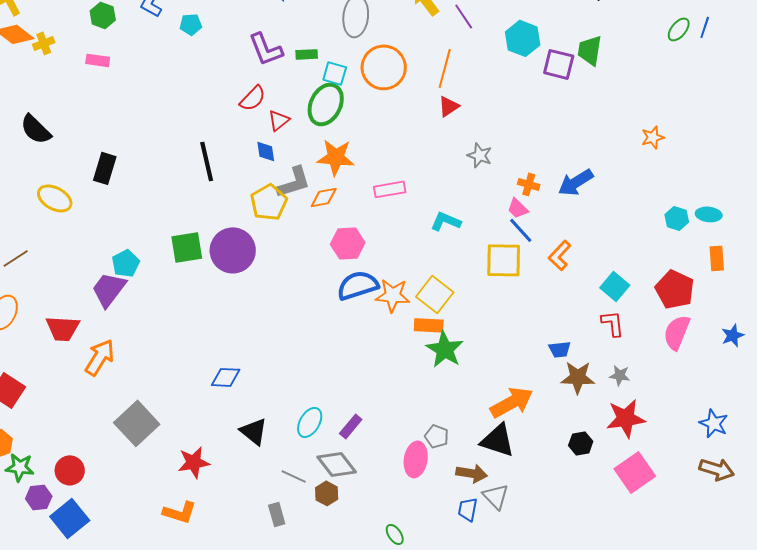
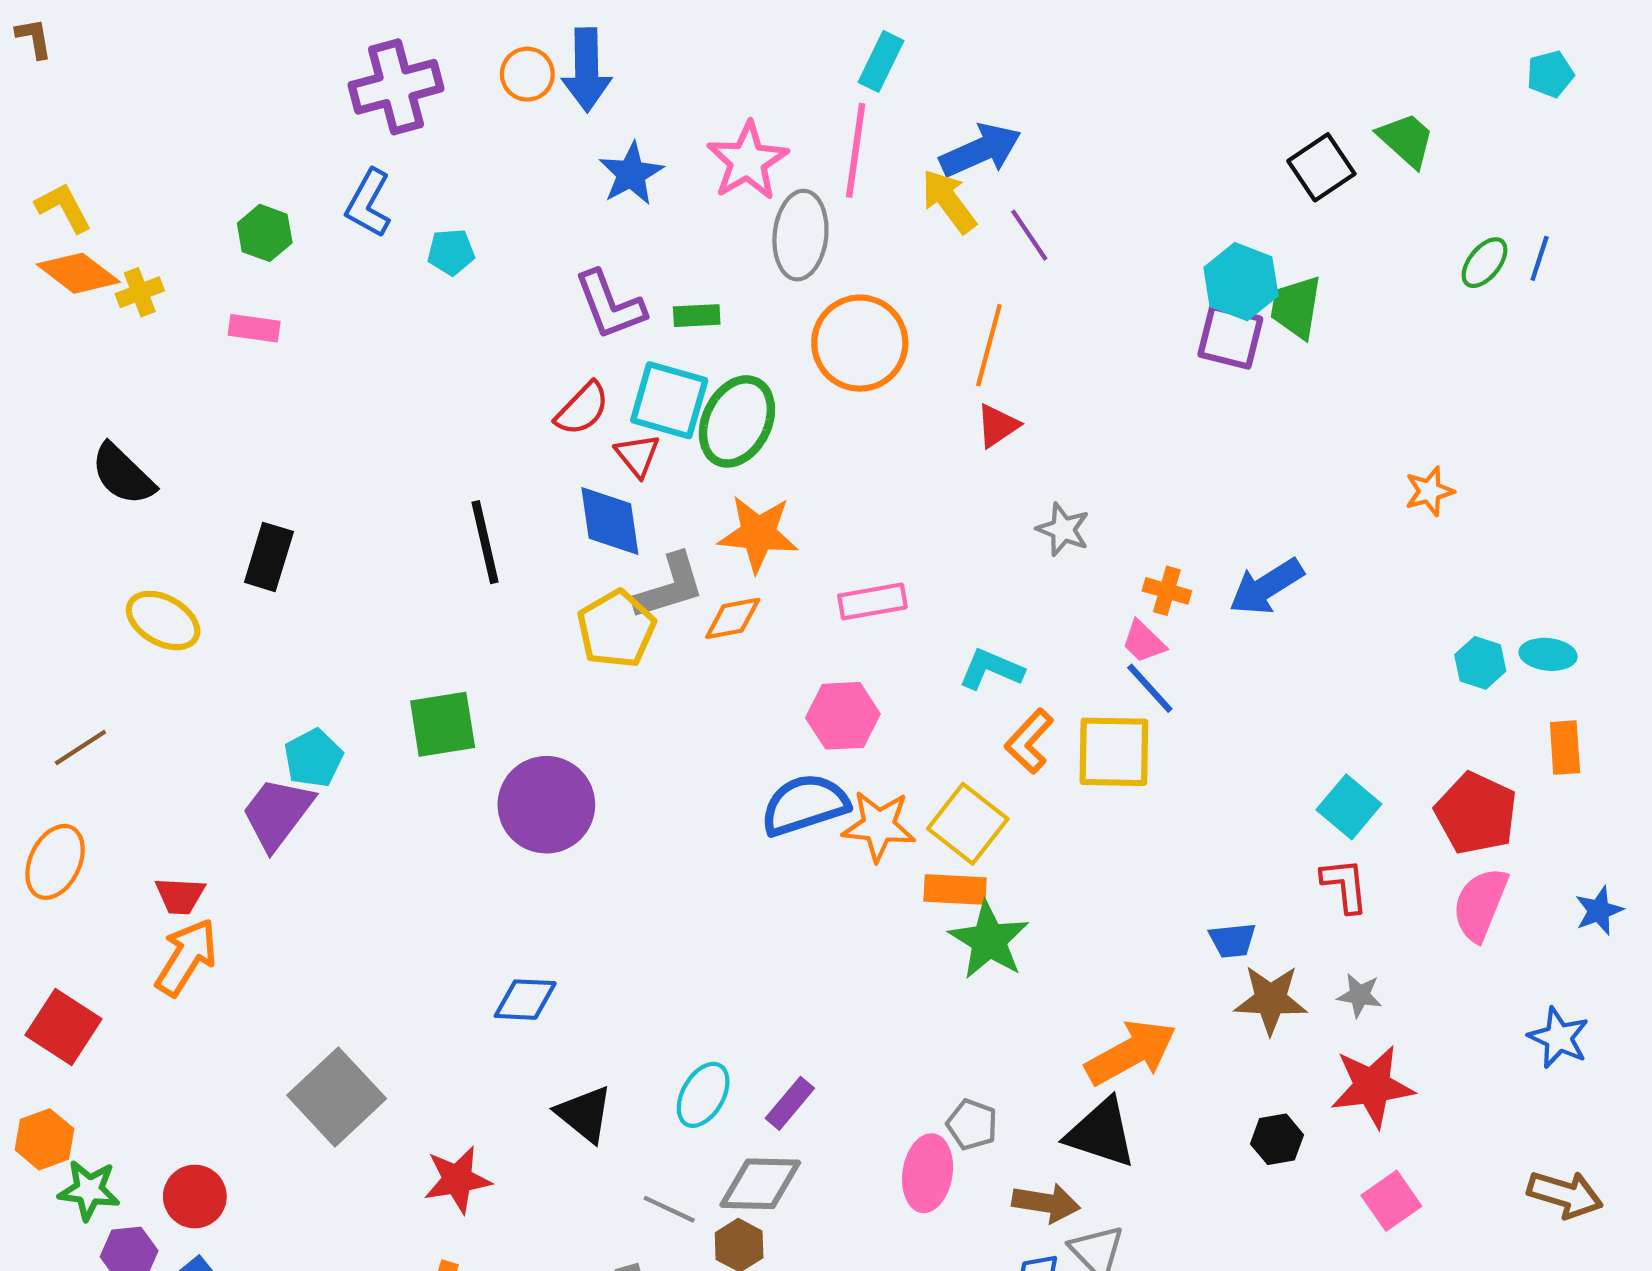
cyan hexagon: (523, 38) -> (1241, 282), moved
cyan square: (335, 73) -> (669, 400), moved, size x1.5
red triangle: (279, 120) -> (637, 455), turned -30
blue diamond: (266, 151) -> (610, 521), size x1.6
pink hexagon: (348, 243) -> (843, 716), moved
purple circle: (233, 250) -> (546, 805), moved
orange L-shape: (560, 255) -> (1029, 741), moved
red trapezoid: (63, 328) -> (180, 896), size x0.7
orange arrow: (100, 357) -> (186, 957), moved
blue star: (714, 423) -> (1559, 1038), moved
gray diamond: (337, 464) -> (760, 1184), turned -51
pink square: (635, 472) -> (1391, 1201), size x0.7

